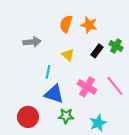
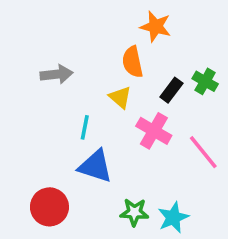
orange semicircle: (66, 24) -> (133, 62), moved, turned -30
orange star: (89, 25) -> (156, 27), moved
pink cross: (87, 87) -> (154, 131), moved
green star: (66, 116) -> (134, 212), moved

